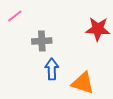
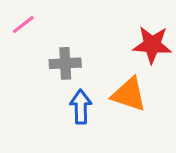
orange triangle: (83, 83) -> (129, 94), moved

